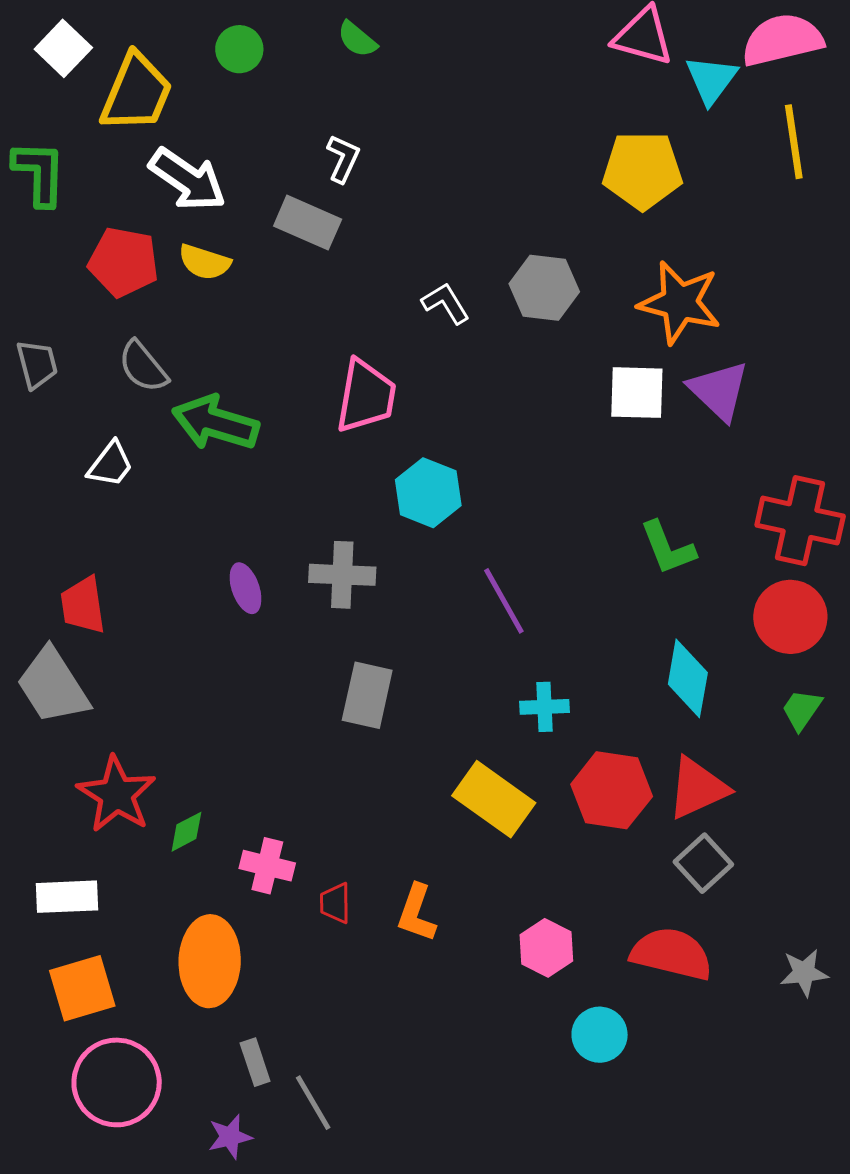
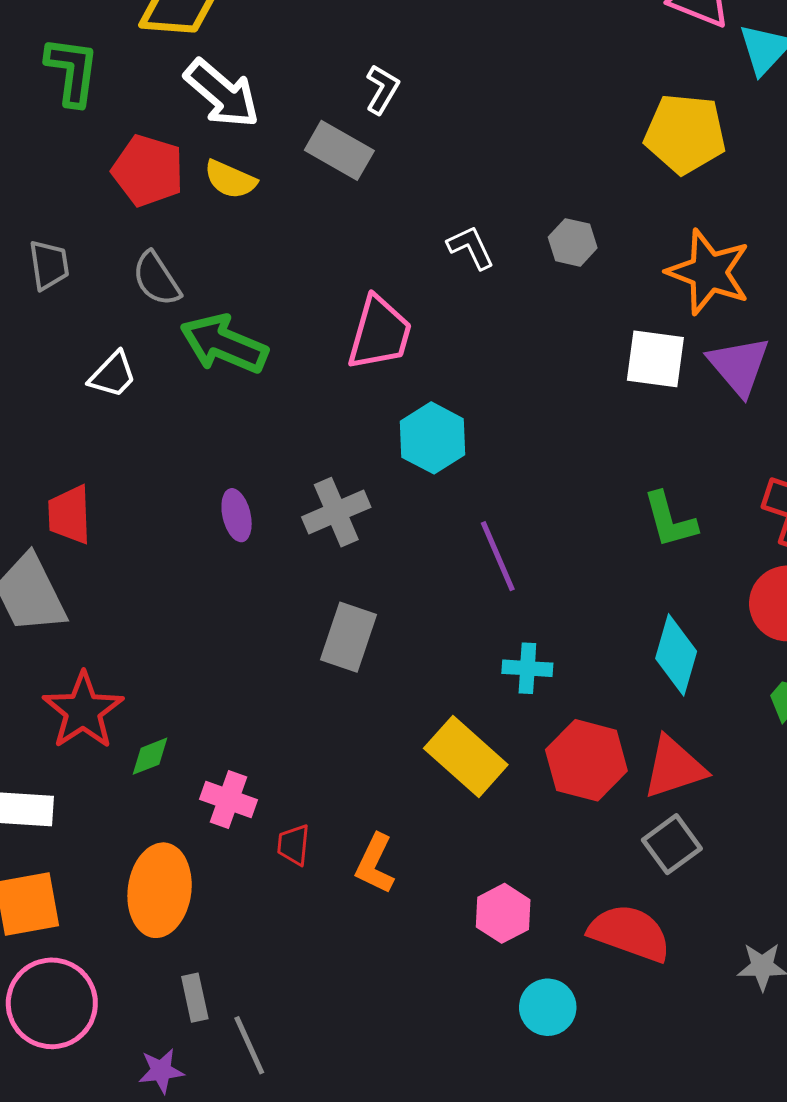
gray hexagon: (544, 288) -> (573, 242), size x0.7
gray cross: (342, 575) -> (336, 512), turned -32

